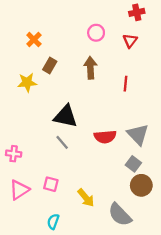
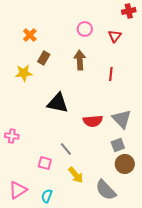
red cross: (137, 12) -> (129, 11), moved
gray line: (62, 142) -> (66, 149), moved
gray square: (133, 164) -> (118, 145), turned 32
pink triangle: (19, 190) -> (18, 190), moved

